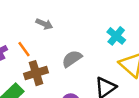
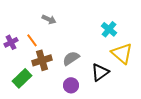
gray semicircle: (72, 59) -> (71, 58), moved

